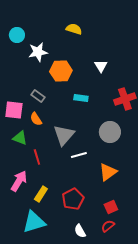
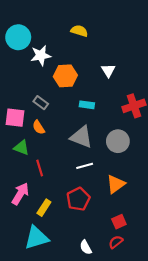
cyan circle: (17, 35) -> (18, 37), size x1.5
gray triangle: (64, 135) -> (81, 137), moved, turned -50
red pentagon: (73, 199) -> (78, 199), moved

